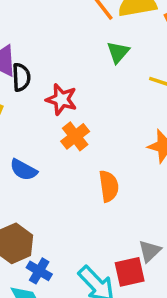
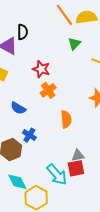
black semicircle: (21, 77) -> (23, 32), moved
gray triangle: (150, 251) -> (78, 155), moved, turned 32
blue cross: (39, 271) -> (29, 135), moved

